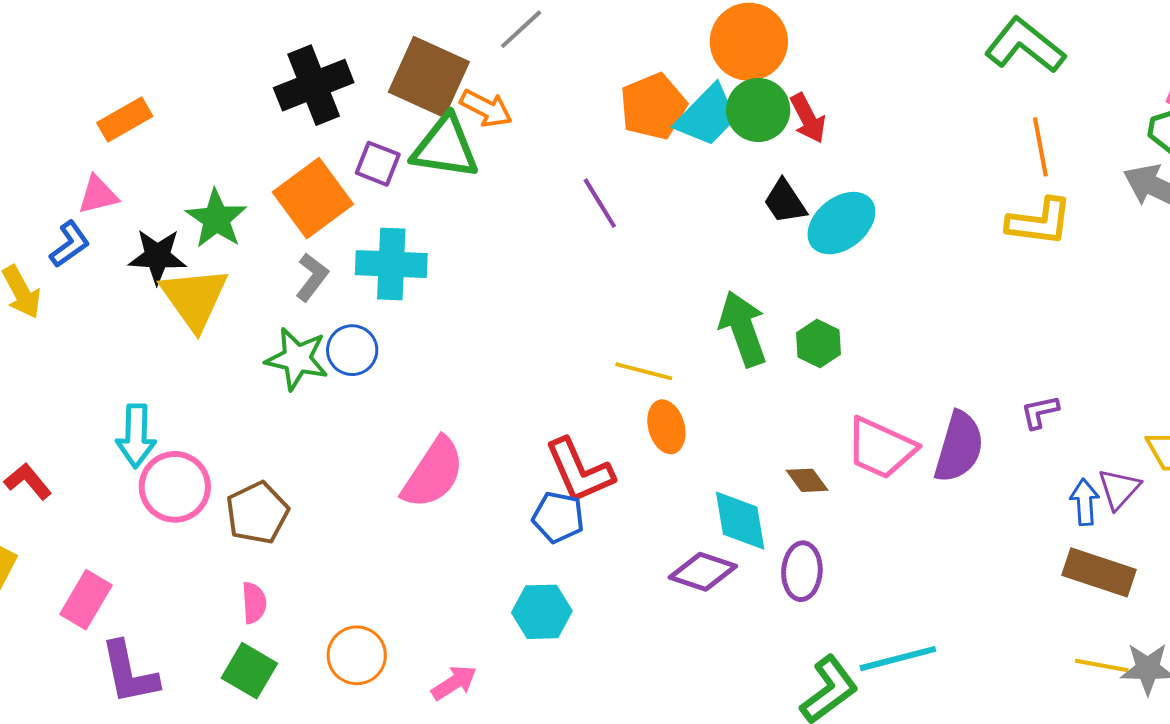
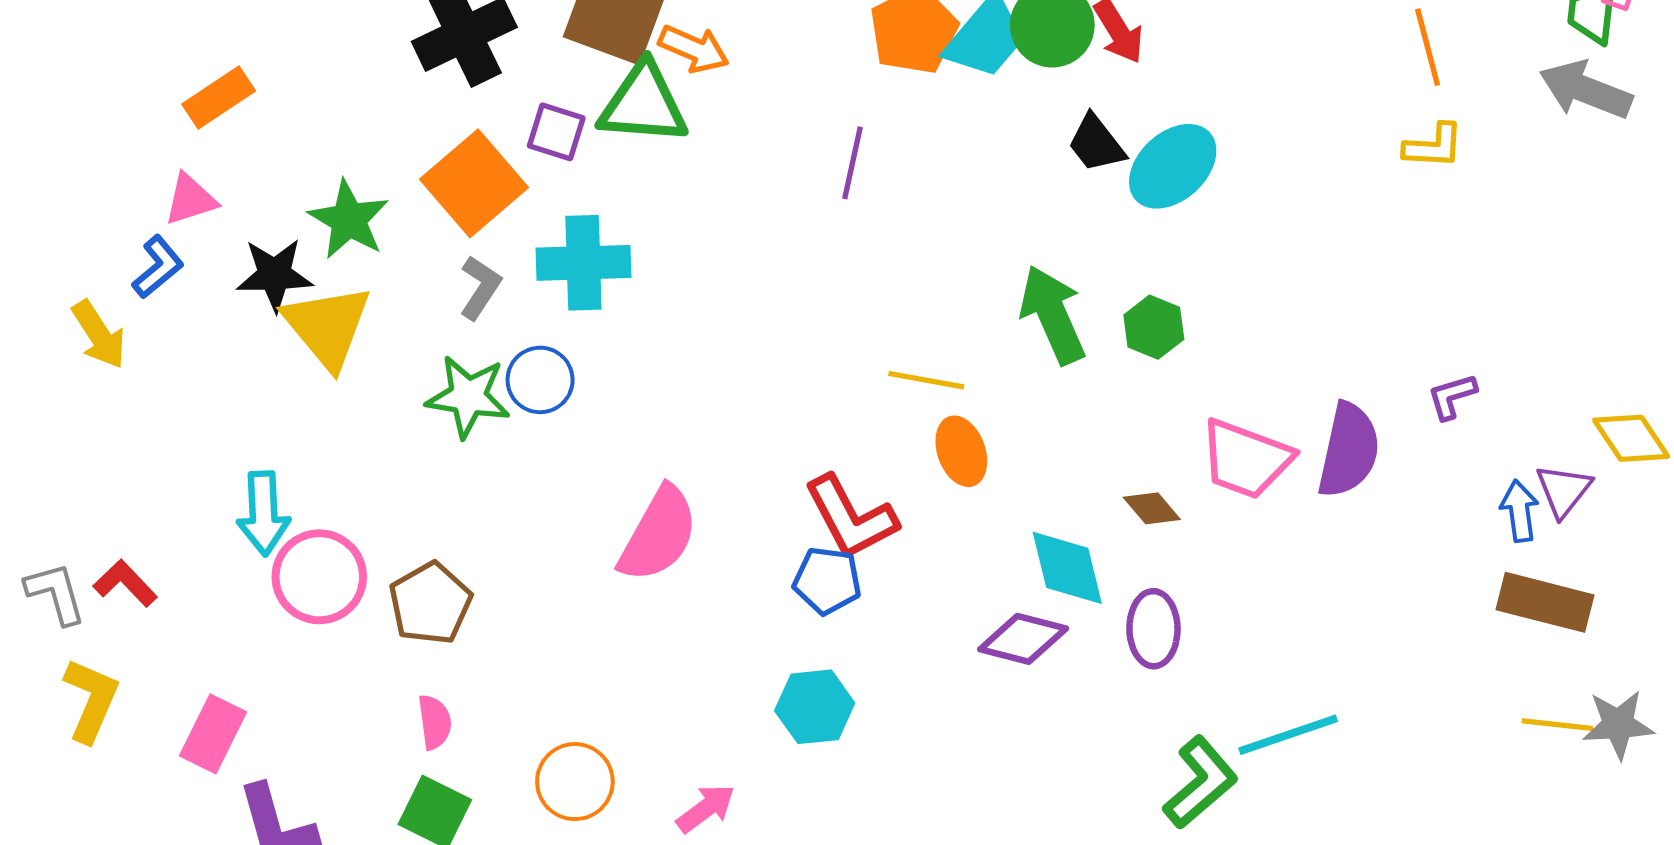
purple line: (600, 203) -> (852, 163), turned 48
yellow L-shape: (1040, 222) -> (1434, 146), size x0.7

